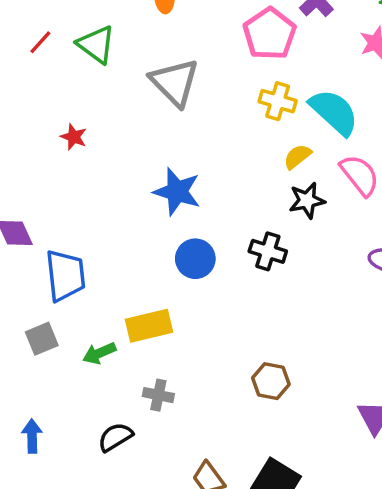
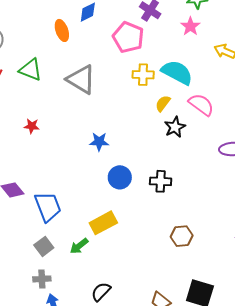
blue star: (177, 192) -> (99, 142), size x0.7
black cross: (268, 251) -> (161, 181), moved
gray cross: (158, 395) -> (42, 279), moved

